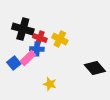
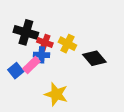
black diamond: (95, 68) -> (94, 58), moved
yellow star: (50, 84) -> (56, 94), size x1.5

